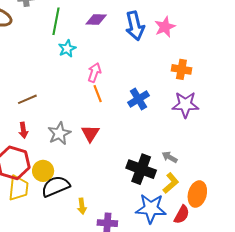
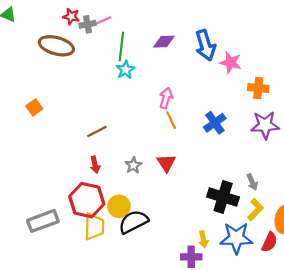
pink star: (165, 27) -> (231, 63), moved, turned -30
cyan star: (67, 49) -> (125, 70), moved
gray star: (59, 133) -> (133, 165), size x0.7
gray arrow: (170, 157) -> (252, 182), turned -140
yellow arrow: (82, 206) -> (203, 239), moved

